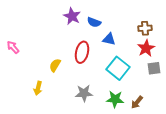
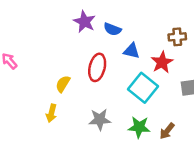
red star: (146, 48) -> (162, 62), moved
yellow arrow: (38, 88) -> (51, 113), moved

